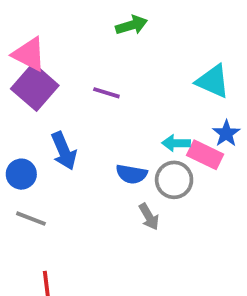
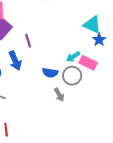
purple line: (106, 93) -> (28, 41), moved, turned 56
blue star: (226, 133) -> (99, 40), moved
cyan arrow: (176, 143) -> (73, 57), turned -32

